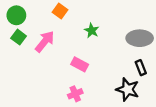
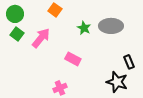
gray ellipse: (140, 38) -> (111, 26), moved
pink cross: (75, 94) -> (60, 88), moved

